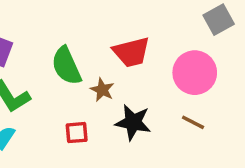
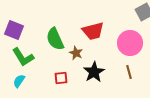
black star: (133, 122) -> (94, 72), turned 30
brown line: (193, 122) -> (129, 72), turned 48

